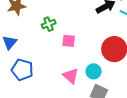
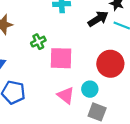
pink square: (69, 41) -> (61, 58), size x1.6

